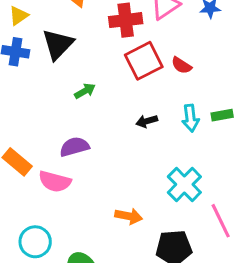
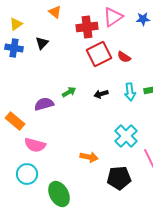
black triangle: (58, 44) -> (42, 43), size x0.6
green arrow: (85, 91) -> (69, 92), moved
purple semicircle: (74, 147) -> (44, 104), moved
pink semicircle: (55, 181) -> (35, 145), moved

